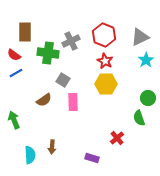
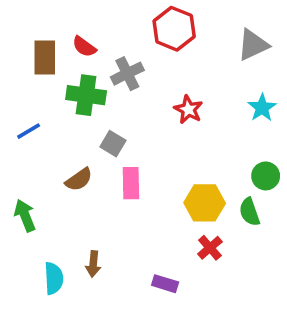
red hexagon: (104, 35) -> (174, 29), moved
gray triangle: (140, 37) -> (253, 45), moved
red semicircle: (14, 55) -> (84, 47), moved
yellow hexagon: (106, 84) -> (205, 203), moved

